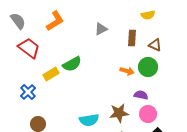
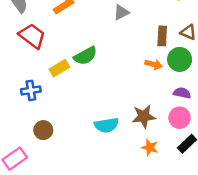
brown rectangle: (132, 38) -> (162, 36), moved
blue cross: (28, 92) -> (31, 90), turned 35
purple semicircle: (141, 95) -> (182, 93), moved

